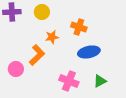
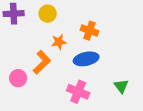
blue ellipse: (89, 52) -> (86, 59), moved
green triangle: (100, 81) -> (121, 86), moved, turned -40

